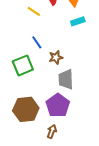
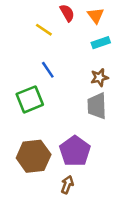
brown star: (56, 57) -> (99, 77), moved
gray trapezoid: (66, 79) -> (97, 106), moved

